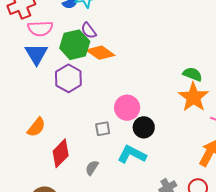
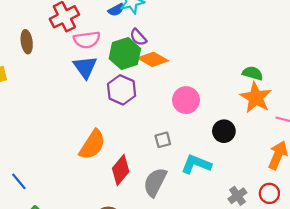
pink circle: (127, 108) -> (186, 100), moved
orange semicircle: (36, 127) -> (92, 145), size x1.4
black circle: (144, 127) -> (224, 131), moved
gray semicircle: (92, 168) -> (155, 182), size x1.8

